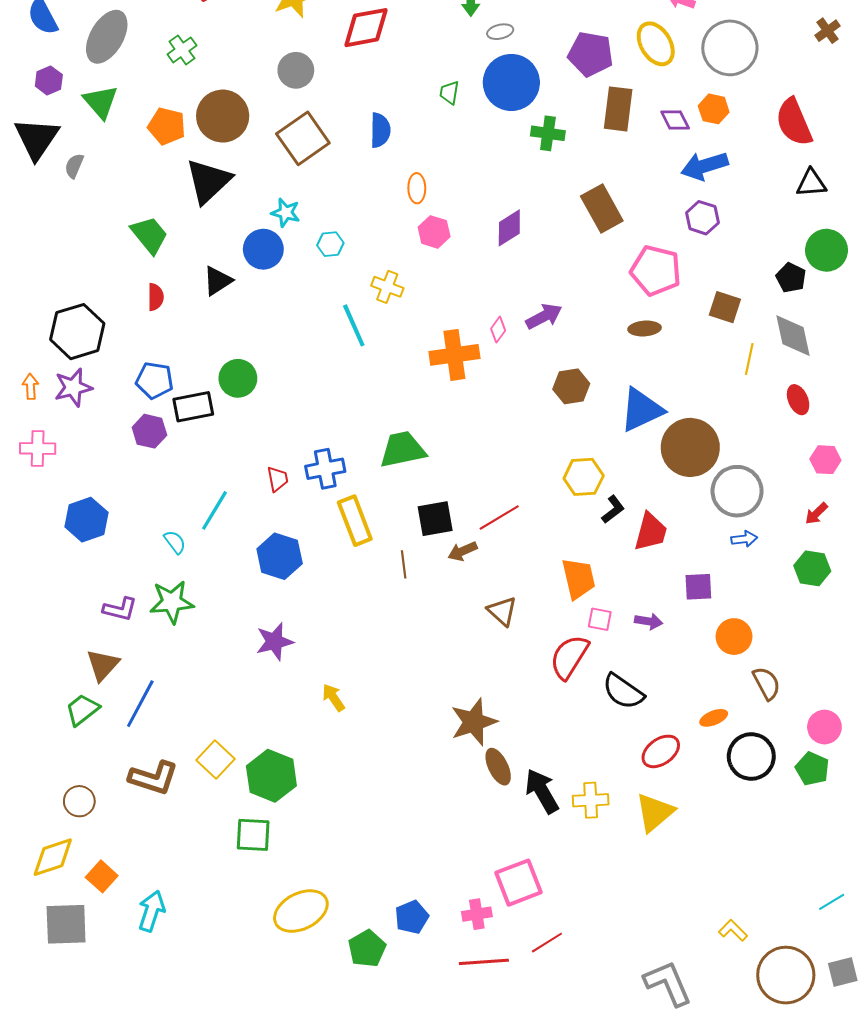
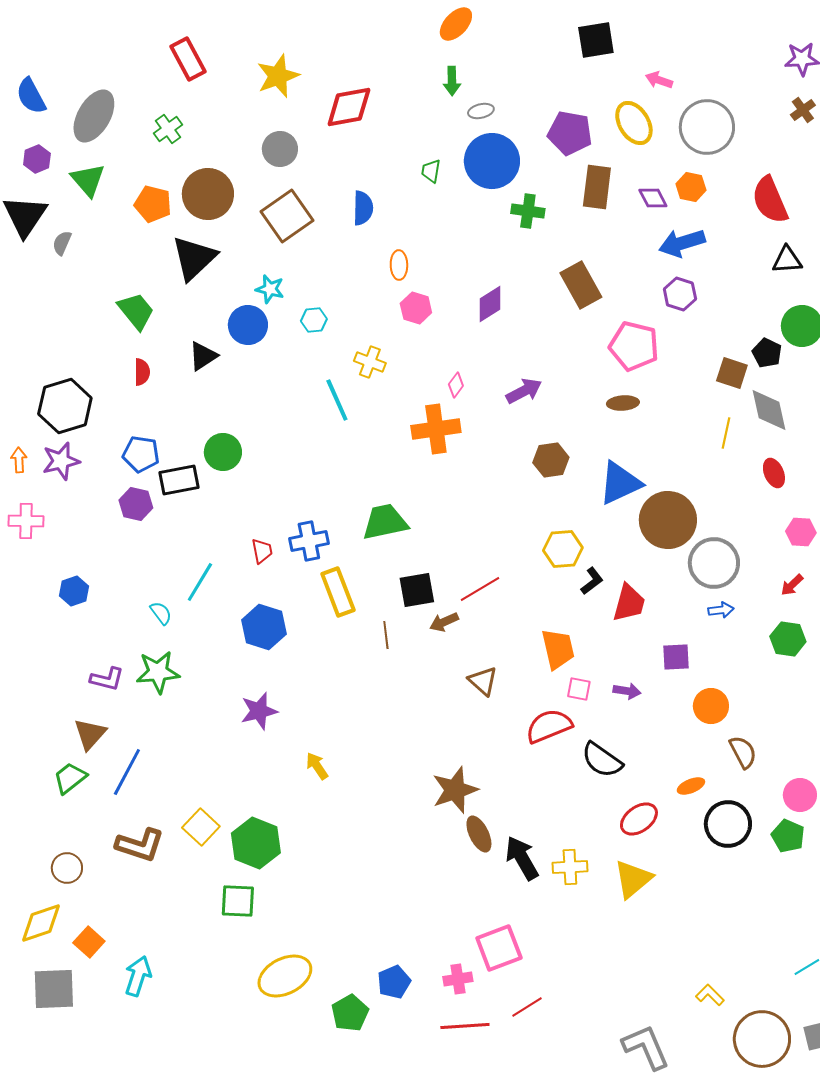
brown square: (725, 307) -> (732, 373), moved
pink diamond: (498, 330) -> (456, 385), moved
blue hexagon: (86, 520) -> (74, 591), size x0.7
red semicircle: (569, 657) -> (549, 726), turned 36

